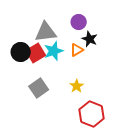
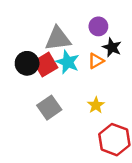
cyan star: (54, 51) -> (68, 62), turned -30

